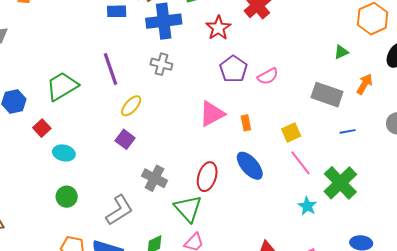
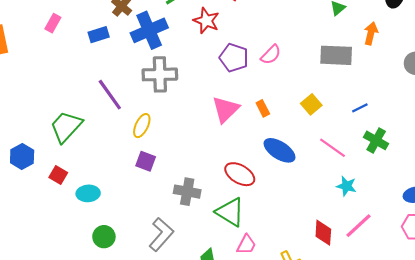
gray cross: (161, 64) -> (160, 74), size x1.5
blue line: (348, 131) -> (360, 108), moved
pink line: (300, 163) -> (332, 148), moved
red ellipse: (207, 177) -> (240, 174), turned -60
green cross: (340, 183) -> (376, 140), size x0.7
cyan star: (307, 206) -> (346, 186), moved

